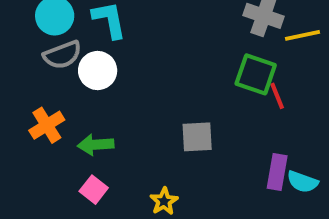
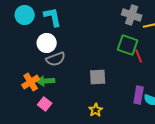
gray semicircle: (62, 55) -> (56, 59), moved
orange cross: (47, 125) -> (31, 82), moved
yellow star: (164, 201) -> (96, 110), moved

